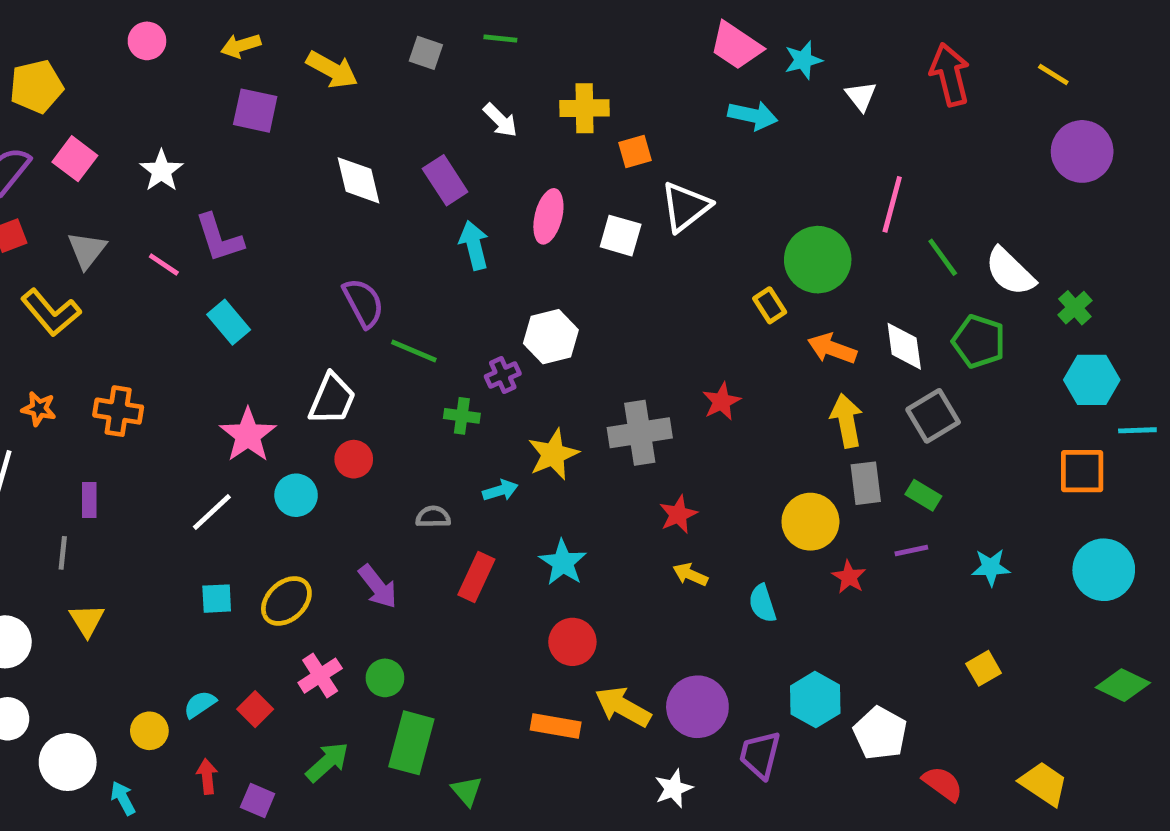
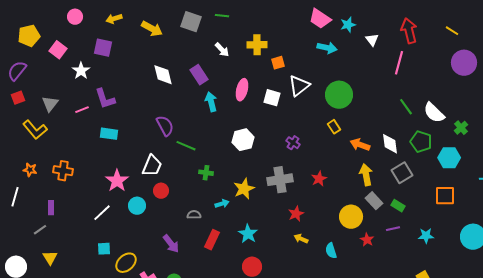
gray square: (426, 53) -> (191, 22), size x1.5
purple square: (255, 111) -> (103, 48), moved
pink square: (75, 159) -> (58, 50), moved
pink line: (892, 204) -> (399, 63), moved
green circle: (818, 260) -> (339, 95), moved
pink line: (164, 264) -> (82, 110), turned -56
cyan rectangle: (229, 322) -> (109, 134), turned -42
purple cross: (503, 375) -> (293, 143), moved, turned -32
cyan hexagon: (1092, 380) -> (449, 158), moved
red star: (722, 401) -> (319, 179), moved
orange square: (1082, 471) -> (445, 196), moved
gray rectangle: (866, 483) -> (374, 201), turned -36
gray line: (63, 553) -> (40, 230), turned 48
yellow ellipse: (286, 601) -> (126, 263), moved

